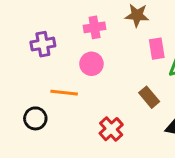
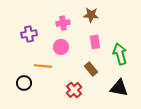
pink rectangle: (157, 49) -> (95, 42), moved
brown rectangle: (149, 97) -> (91, 69), moved

